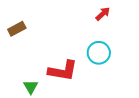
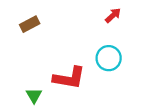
brown rectangle: (17, 29) -> (30, 24), moved

